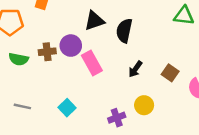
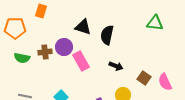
black triangle: (94, 21) -> (83, 27), turned 36
black arrow: (135, 69) -> (116, 66), turned -104
brown square: (170, 73) -> (144, 78), moved

